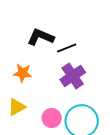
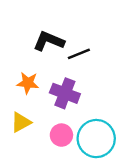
purple cross: (73, 76) -> (65, 93), moved, turned -35

